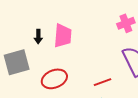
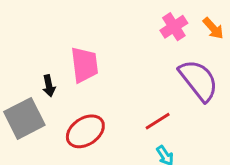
black arrow: (38, 37) -> (49, 86), moved

